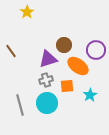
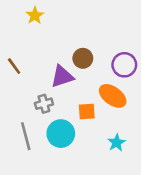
orange ellipse: (78, 66) -> (113, 96), moved
gray cross: (46, 80) -> (44, 104), moved
cyan star: (90, 95) -> (117, 143), moved

